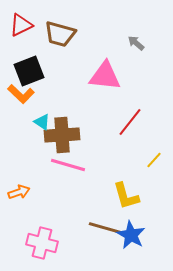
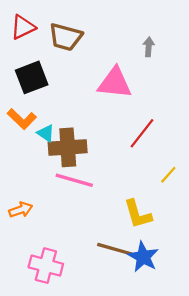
gray arrow: (136, 43) -> (149, 47), turned 54
orange L-shape: (21, 94) -> (22, 119), moved

